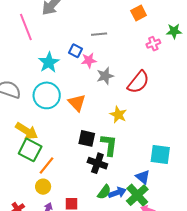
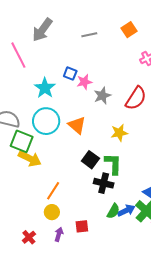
gray line: (99, 34) -> (89, 35), moved
yellow star: (118, 115) -> (119, 133), turned -30
black square: (87, 138) -> (90, 160), turned 30
green square: (30, 150) -> (22, 141), moved

